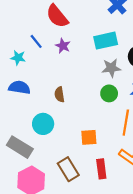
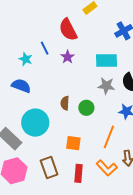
green circle: (109, 93) -> (86, 108), moved
brown semicircle: (59, 95) -> (65, 103), moved
cyan circle: (43, 124) -> (35, 123), size x1.4

